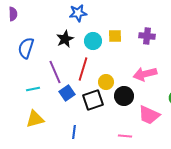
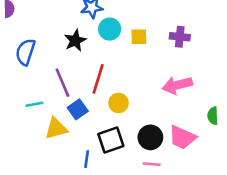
cyan circle: (93, 41) -> (110, 29), moved
yellow circle: (106, 82) -> (119, 103), moved
black circle: (124, 96) -> (150, 137), moved
black square: (93, 100) -> (111, 140), moved
yellow triangle: (35, 119) -> (56, 128), moved

